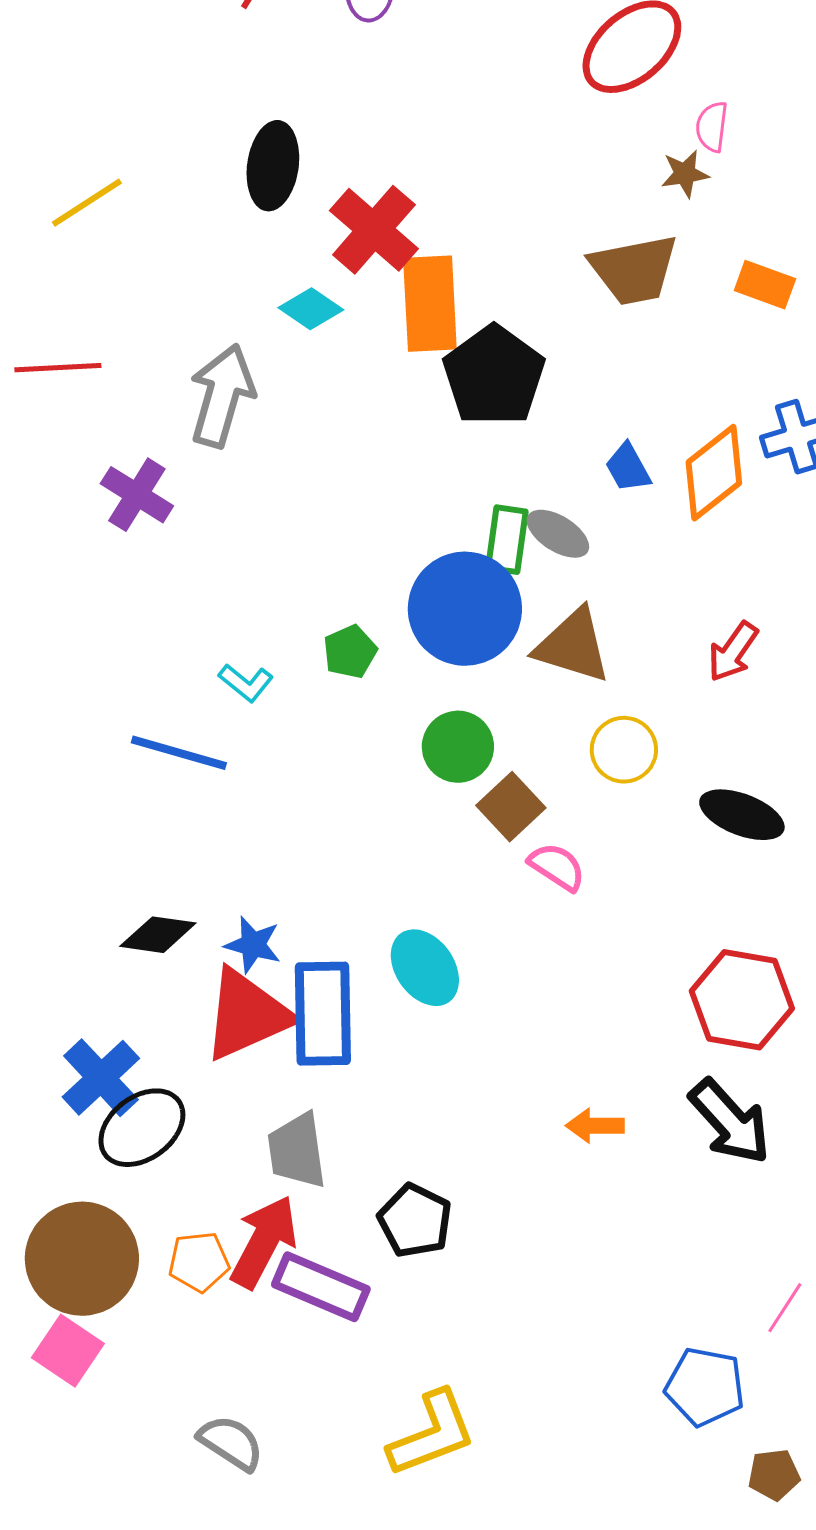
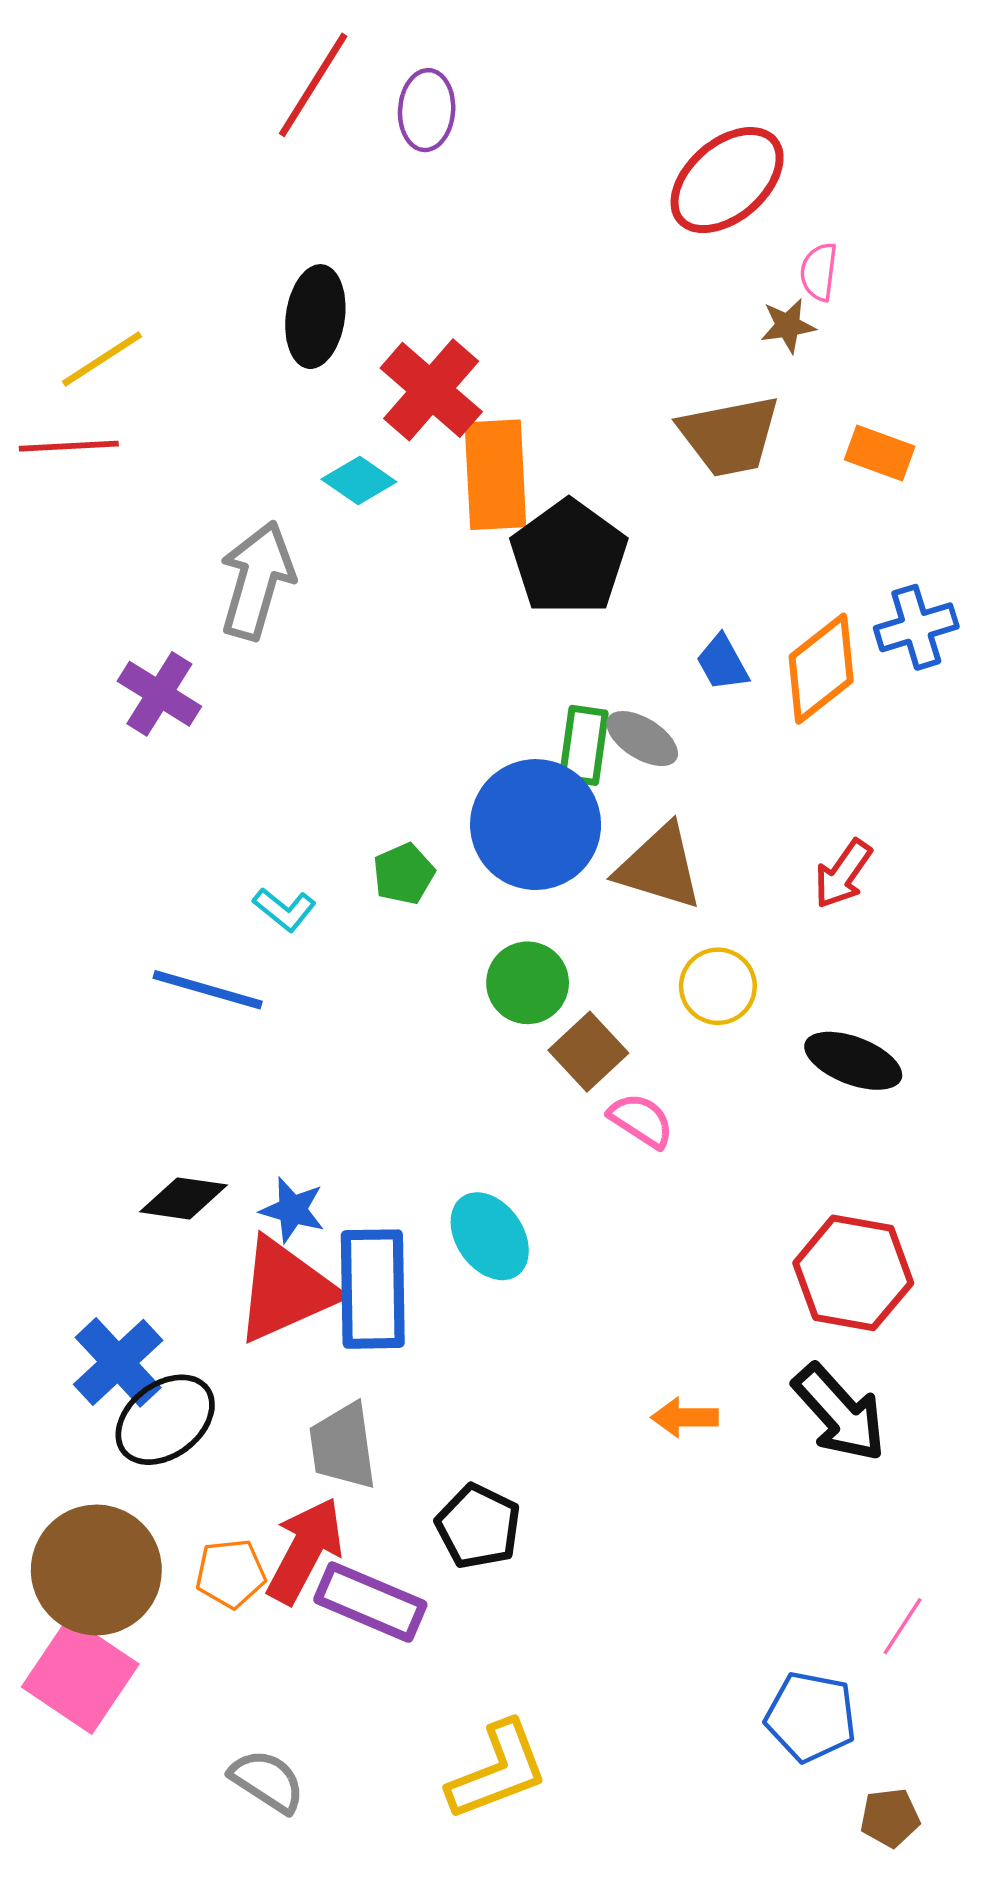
red line: (58, 368) -> (69, 446), moved
pink square: (68, 1351) -> (80, 1675), size x1.4

